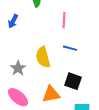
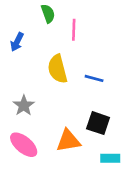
pink line: (64, 20) -> (74, 30), moved
yellow semicircle: (43, 57) -> (58, 69), moved

